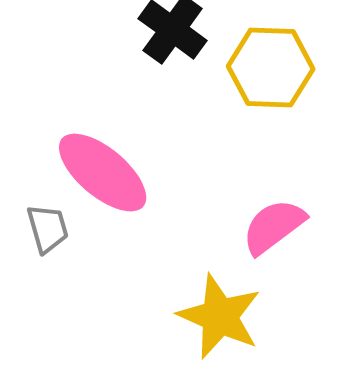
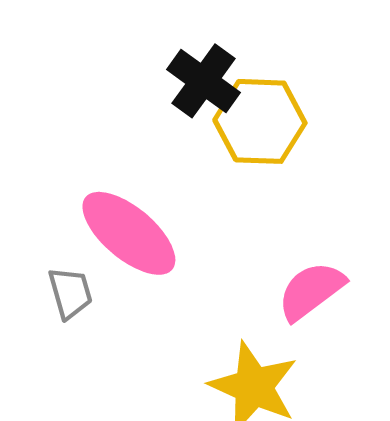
yellow hexagon: (271, 68) -> (260, 121), moved

